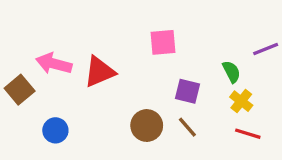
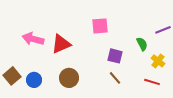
brown square: (20, 90) -> (12, 76), moved
yellow cross: (241, 101) -> (158, 61), moved
brown circle: (147, 126) -> (69, 78), moved

